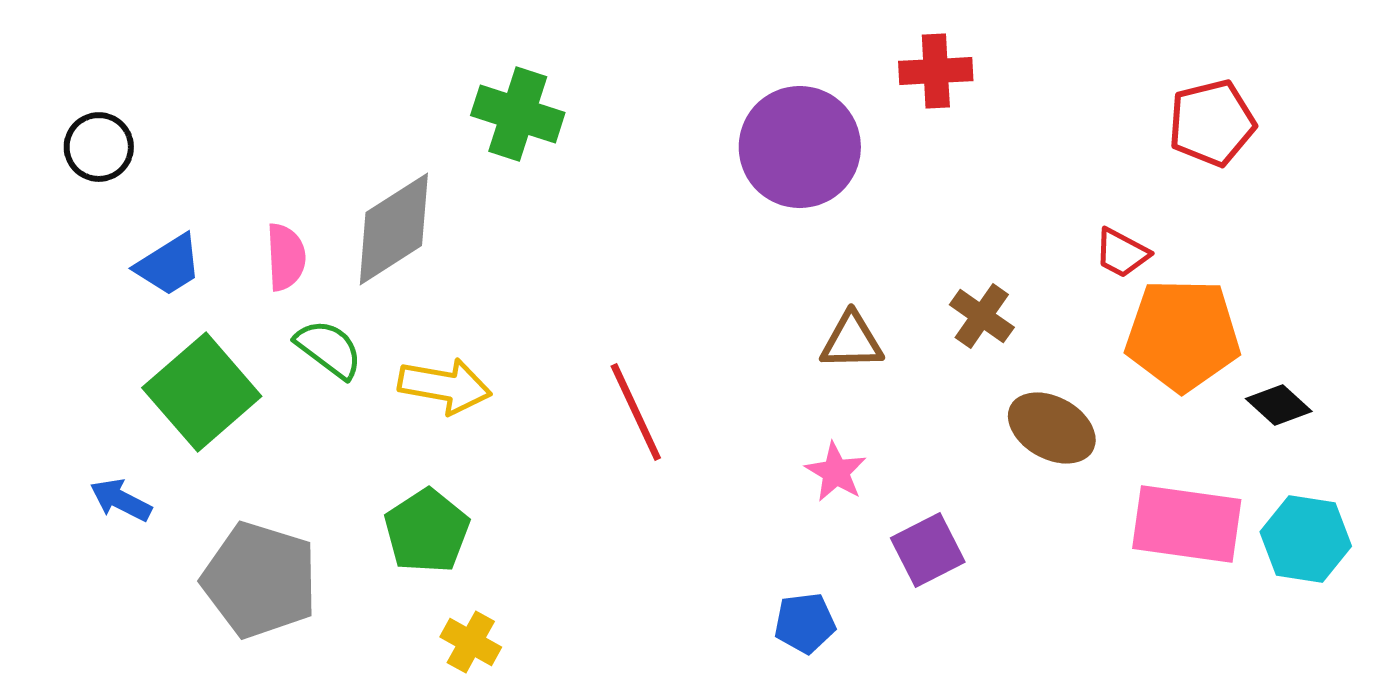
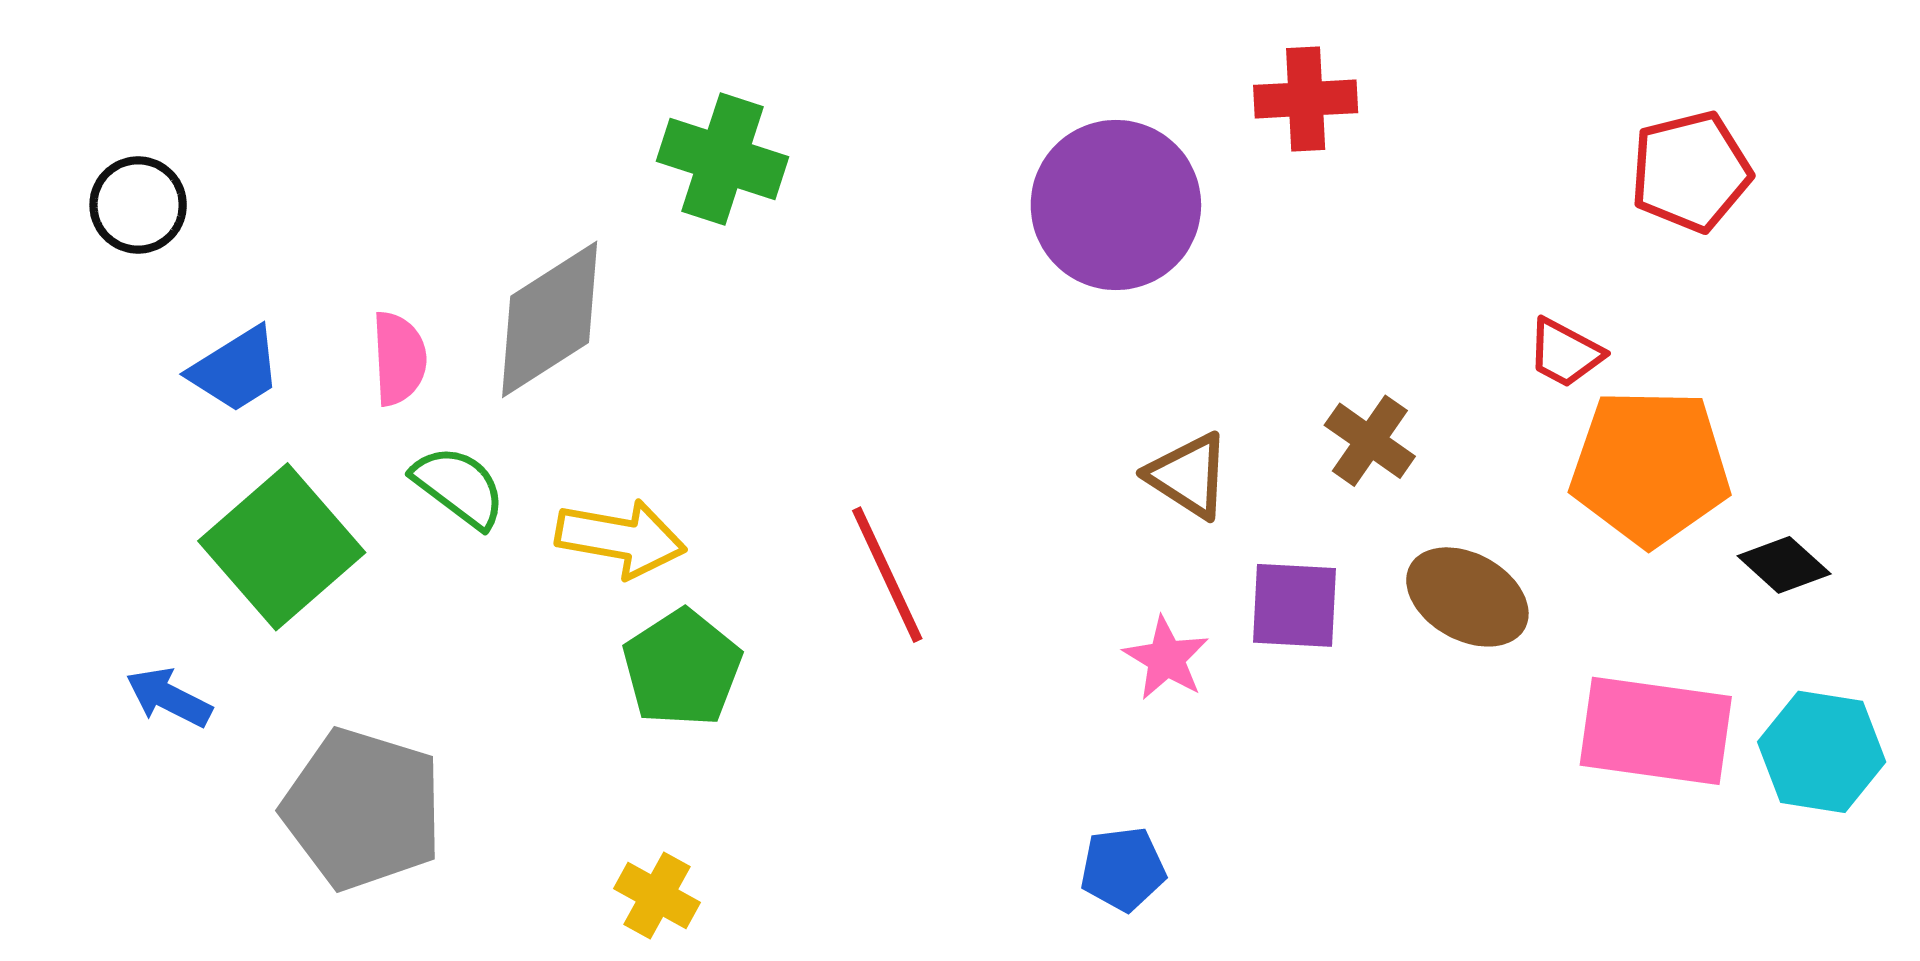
brown triangle: (852, 341) -> (1188, 476), turned 34
green pentagon: (427, 531) -> (682, 668), moved
purple square: (928, 550) -> (1294, 605), moved, turned 30

